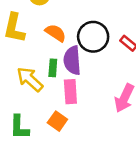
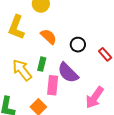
black circle: (93, 37) -> (78, 45), size x0.6
purple semicircle: (72, 60) -> (68, 73), moved, turned -50

